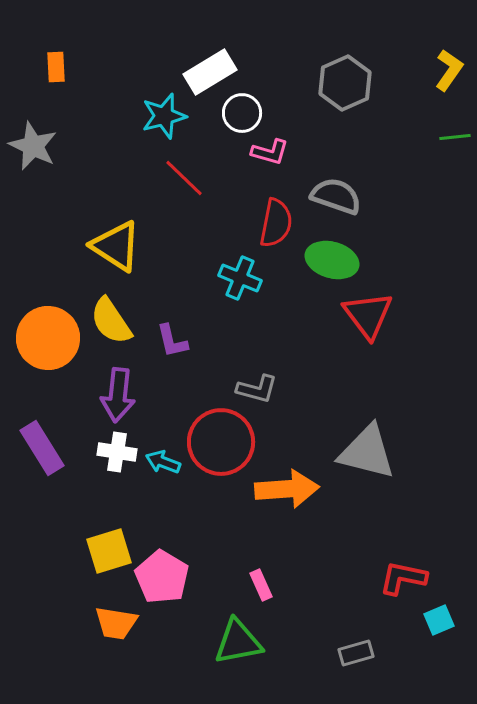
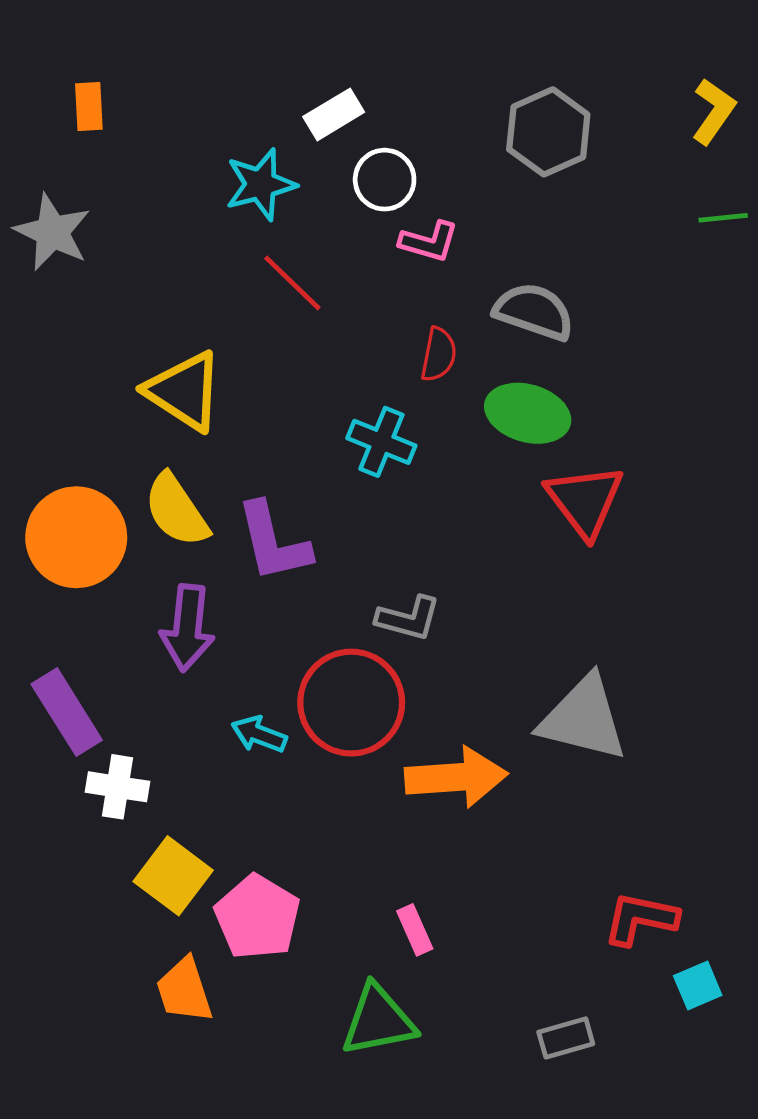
white rectangle: (210, 72) -> (334, 114), size x0.7
red semicircle: (276, 223) -> (439, 354), size x0.7
purple L-shape: (172, 341) -> (273, 542), size x1.5
white cross: (117, 452) -> (118, 787), moved
yellow square: (109, 551) -> (173, 876), turned -36
orange trapezoid: (116, 623) -> (184, 990), turned 63

